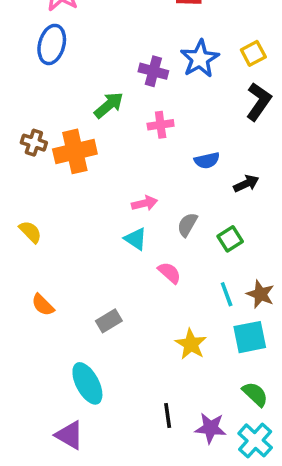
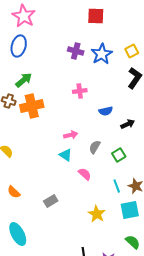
purple cross: (153, 71) -> (76, 51), moved
green arrow: (109, 105) -> (24, 80), moved
cyan ellipse: (87, 383) -> (18, 234), moved

